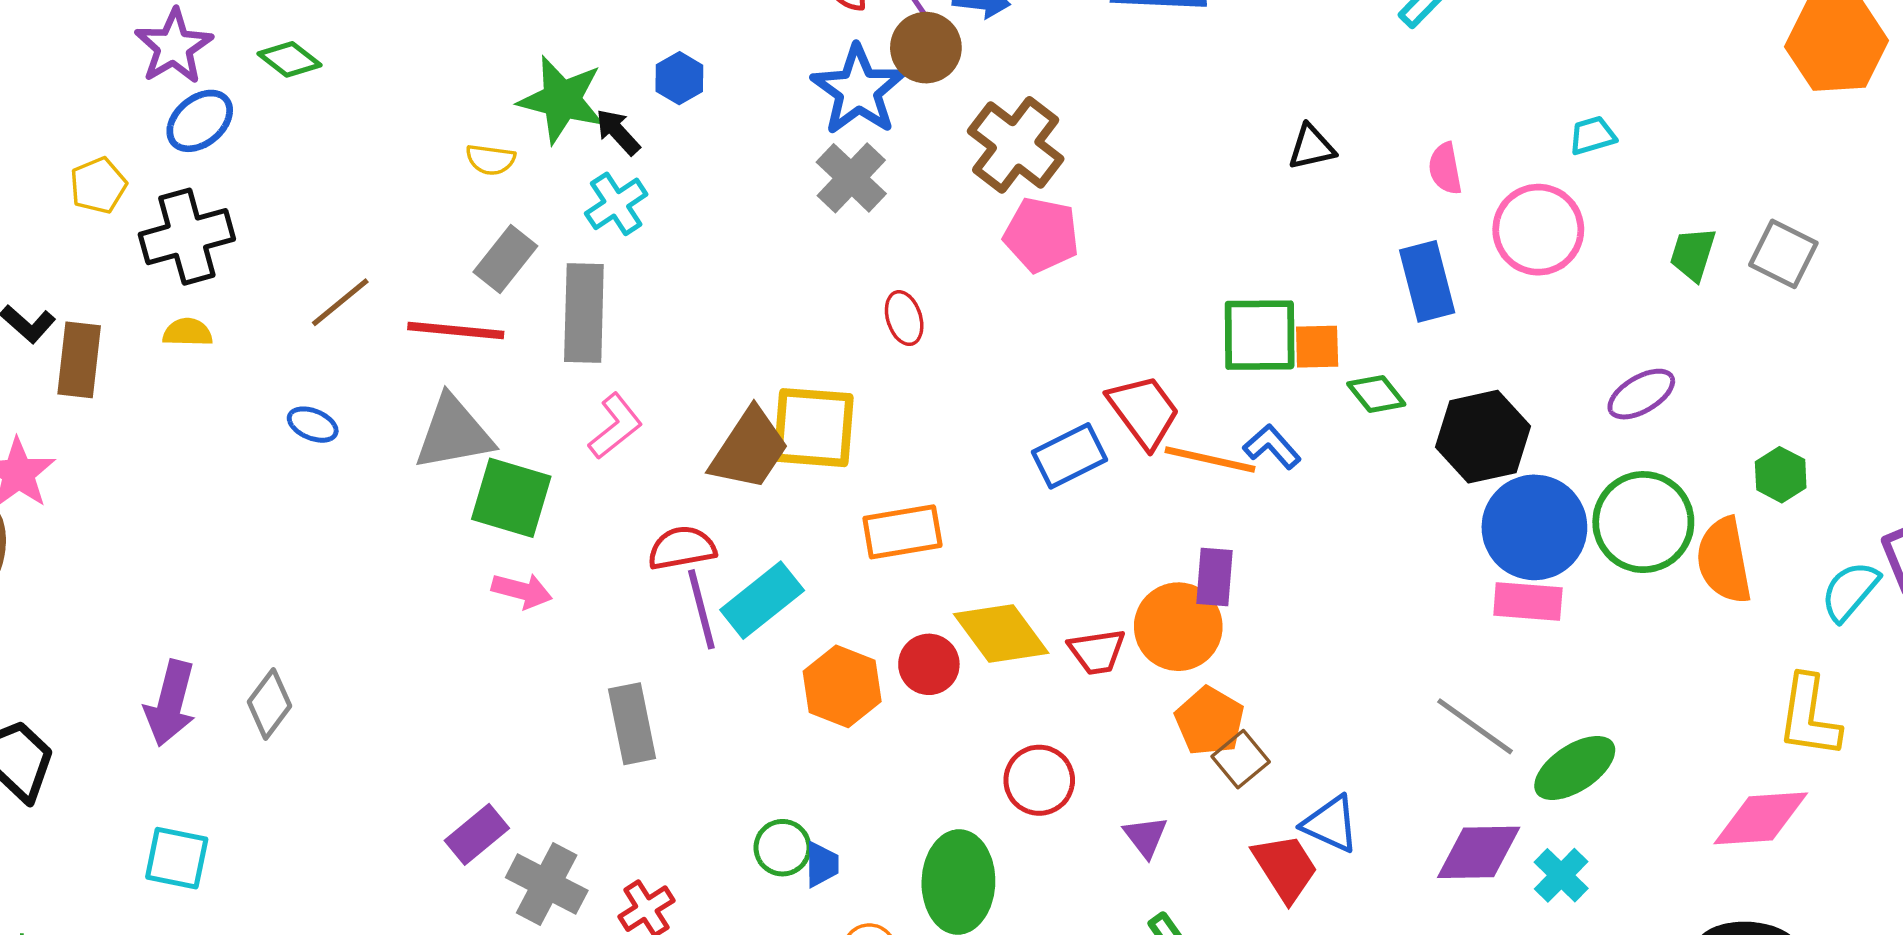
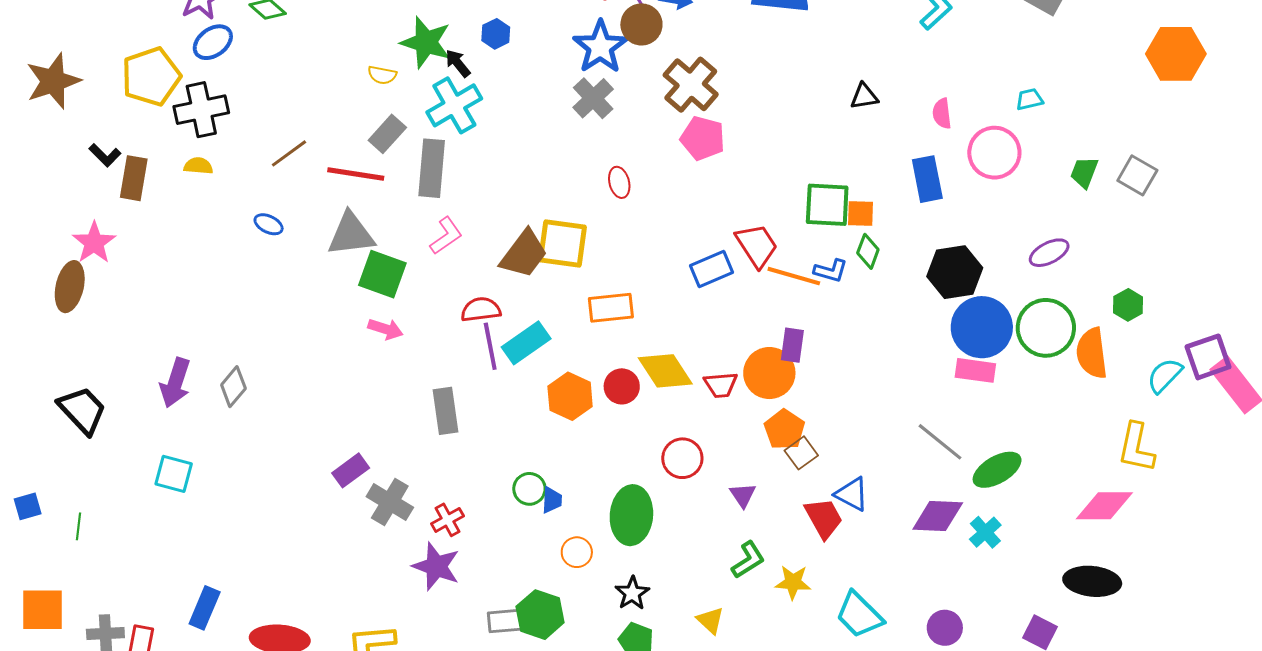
yellow pentagon: (98, 185) -> (151, 76), size x1.8
cyan cross: (616, 204) -> (454, 105), size x1.5
green diamond: (1376, 394) -> (868, 251), moved, turned 56
blue L-shape: (1272, 447) -> (831, 271), turned 144

